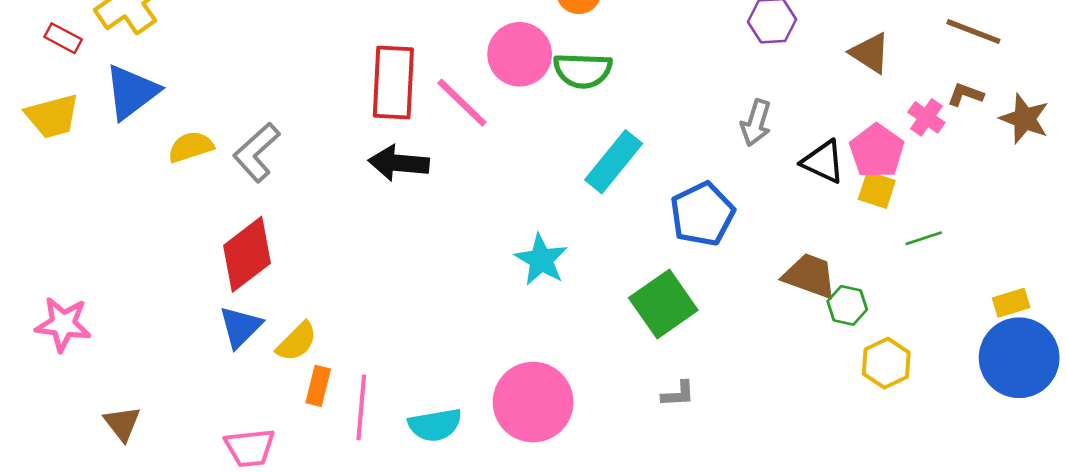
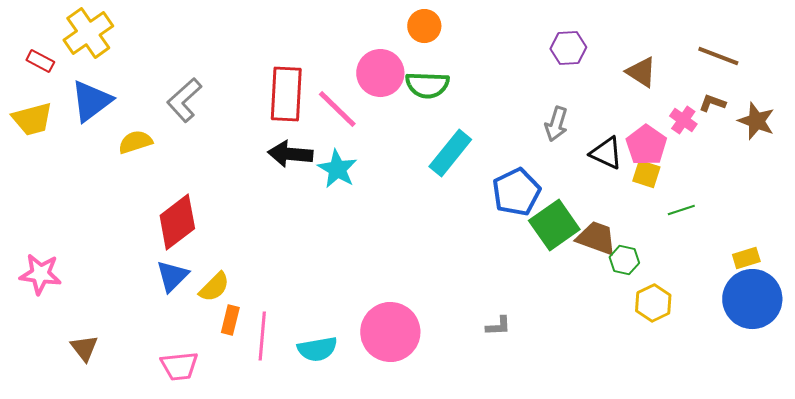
gray L-shape: (256, 152) -> (184, 100), moved
cyan star: (541, 260) -> (337, 169), moved
green square: (663, 304) -> (554, 225), moved

